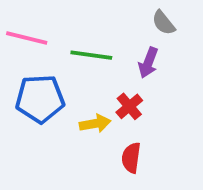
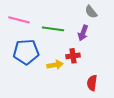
red cross: (129, 106) -> (73, 56), turned 32
red semicircle: (131, 158) -> (92, 83), moved

